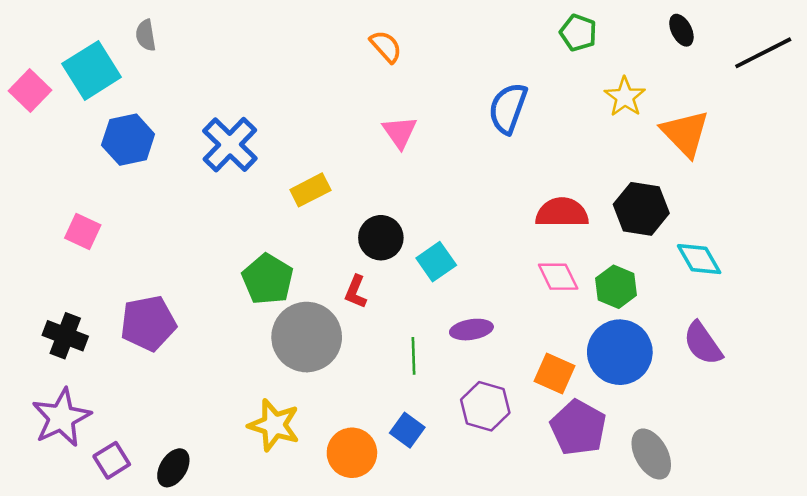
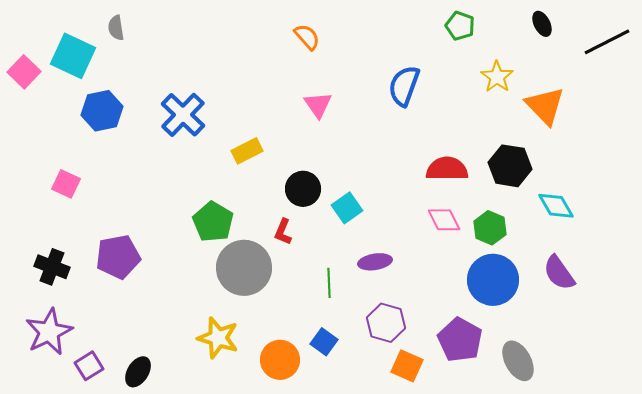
cyan square: (92, 70) -> (73, 56), turned -33
orange square: (554, 374) -> (407, 366), moved

